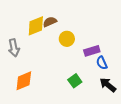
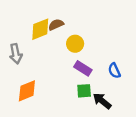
purple rectangle: (92, 51) -> (83, 68), moved, turned 49
green square: (75, 81) -> (84, 91), turned 32
black arrow: (108, 85) -> (102, 101), moved

